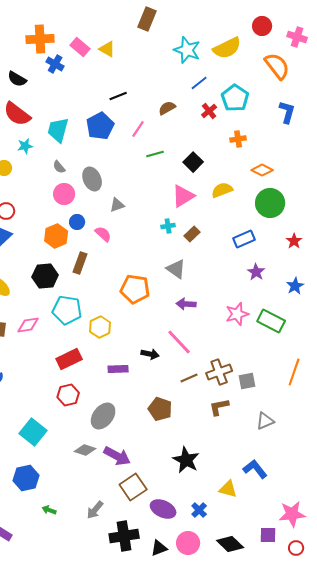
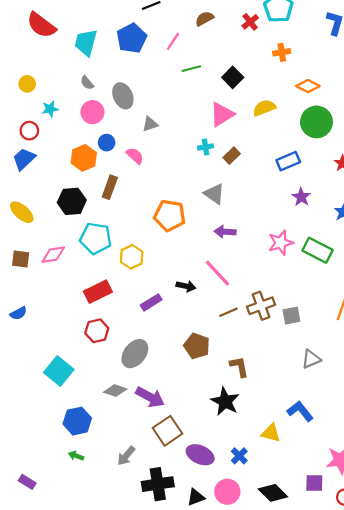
cyan star: (25, 146) -> (50, 109), moved
purple rectangle: (118, 369) -> (151, 302), turned -30
brown L-shape: (219, 407) -> (239, 367), moved, turned 90
blue hexagon: (26, 478) -> (77, 421), moved

